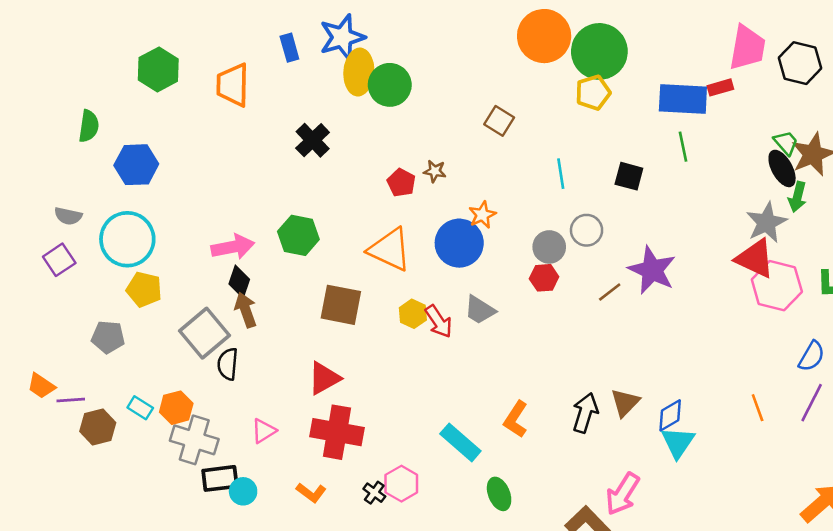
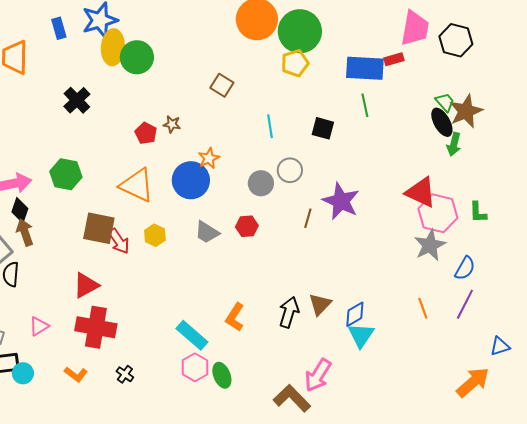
gray star: (767, 223) -> (430, 245), moved
red hexagon: (544, 278) -> (247, 226), moved
brown line: (610, 292) -> (308, 218), turned -36
red arrow: (439, 322) -> (119, 241), moved
pink hexagon: (401, 484) -> (195, 367), moved

